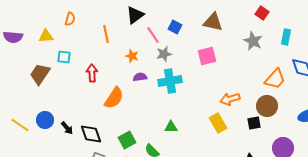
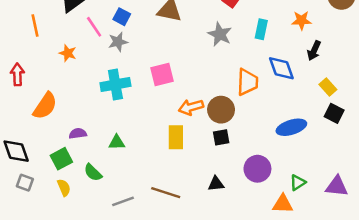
gray star: (164, 54) -> (118, 42), moved
pink square: (207, 56) -> (162, 74), moved
purple semicircle: (140, 77) -> (78, 134), moved
orange trapezoid: (275, 79) -> (247, 82), turned -40
brown circle: (267, 106) -> (221, 110), moved
yellow rectangle: (218, 123) -> (176, 137), turned 30

